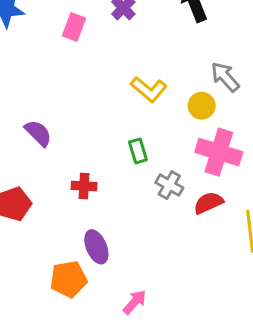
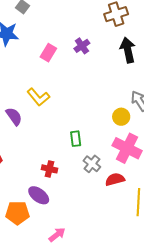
yellow L-shape: (149, 89) -> (38, 97), moved
red cross: (84, 186) -> (49, 169), moved
purple ellipse: (96, 247) -> (39, 195), turned -40

